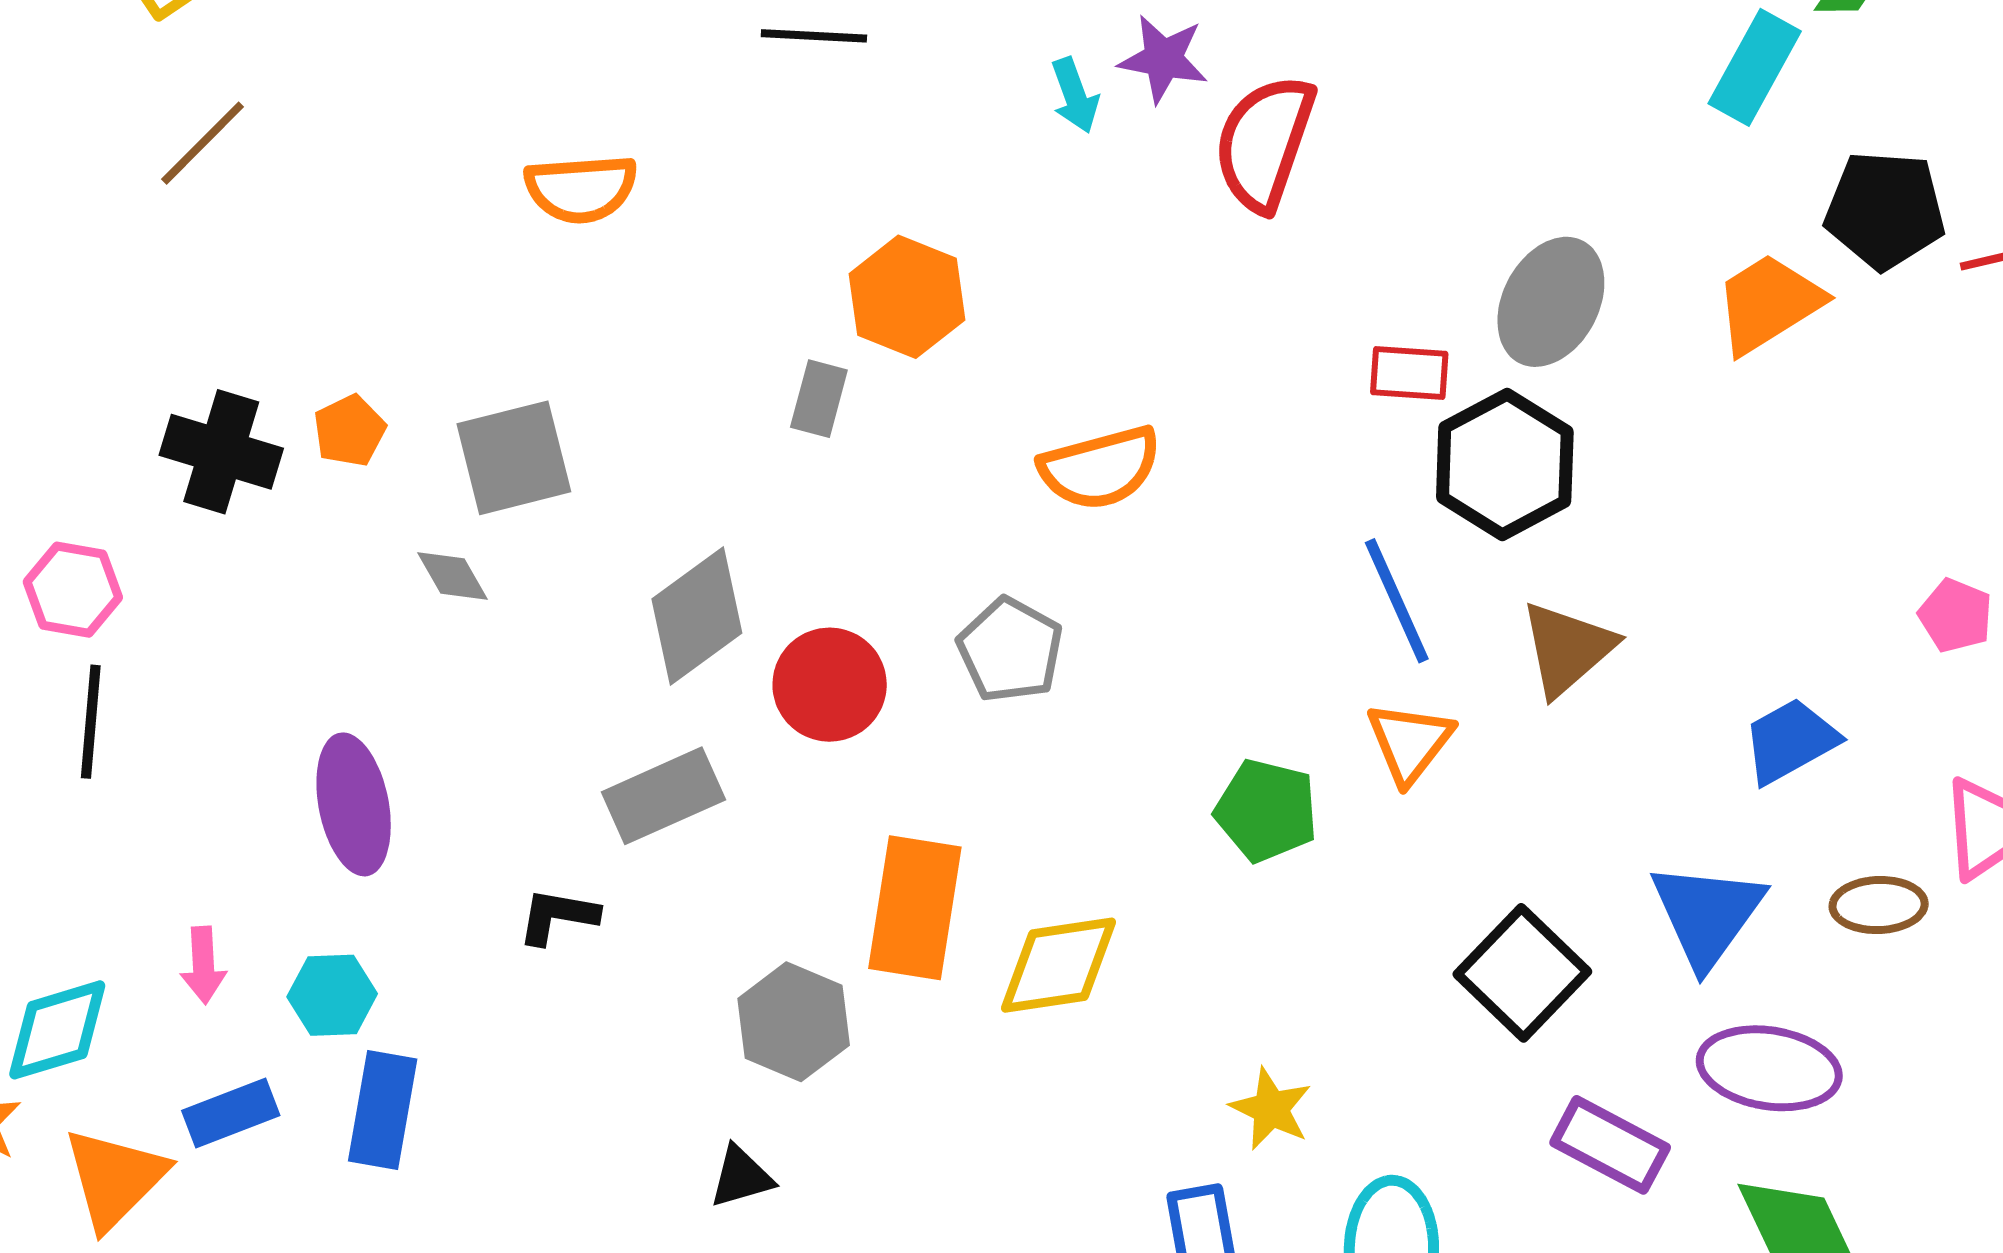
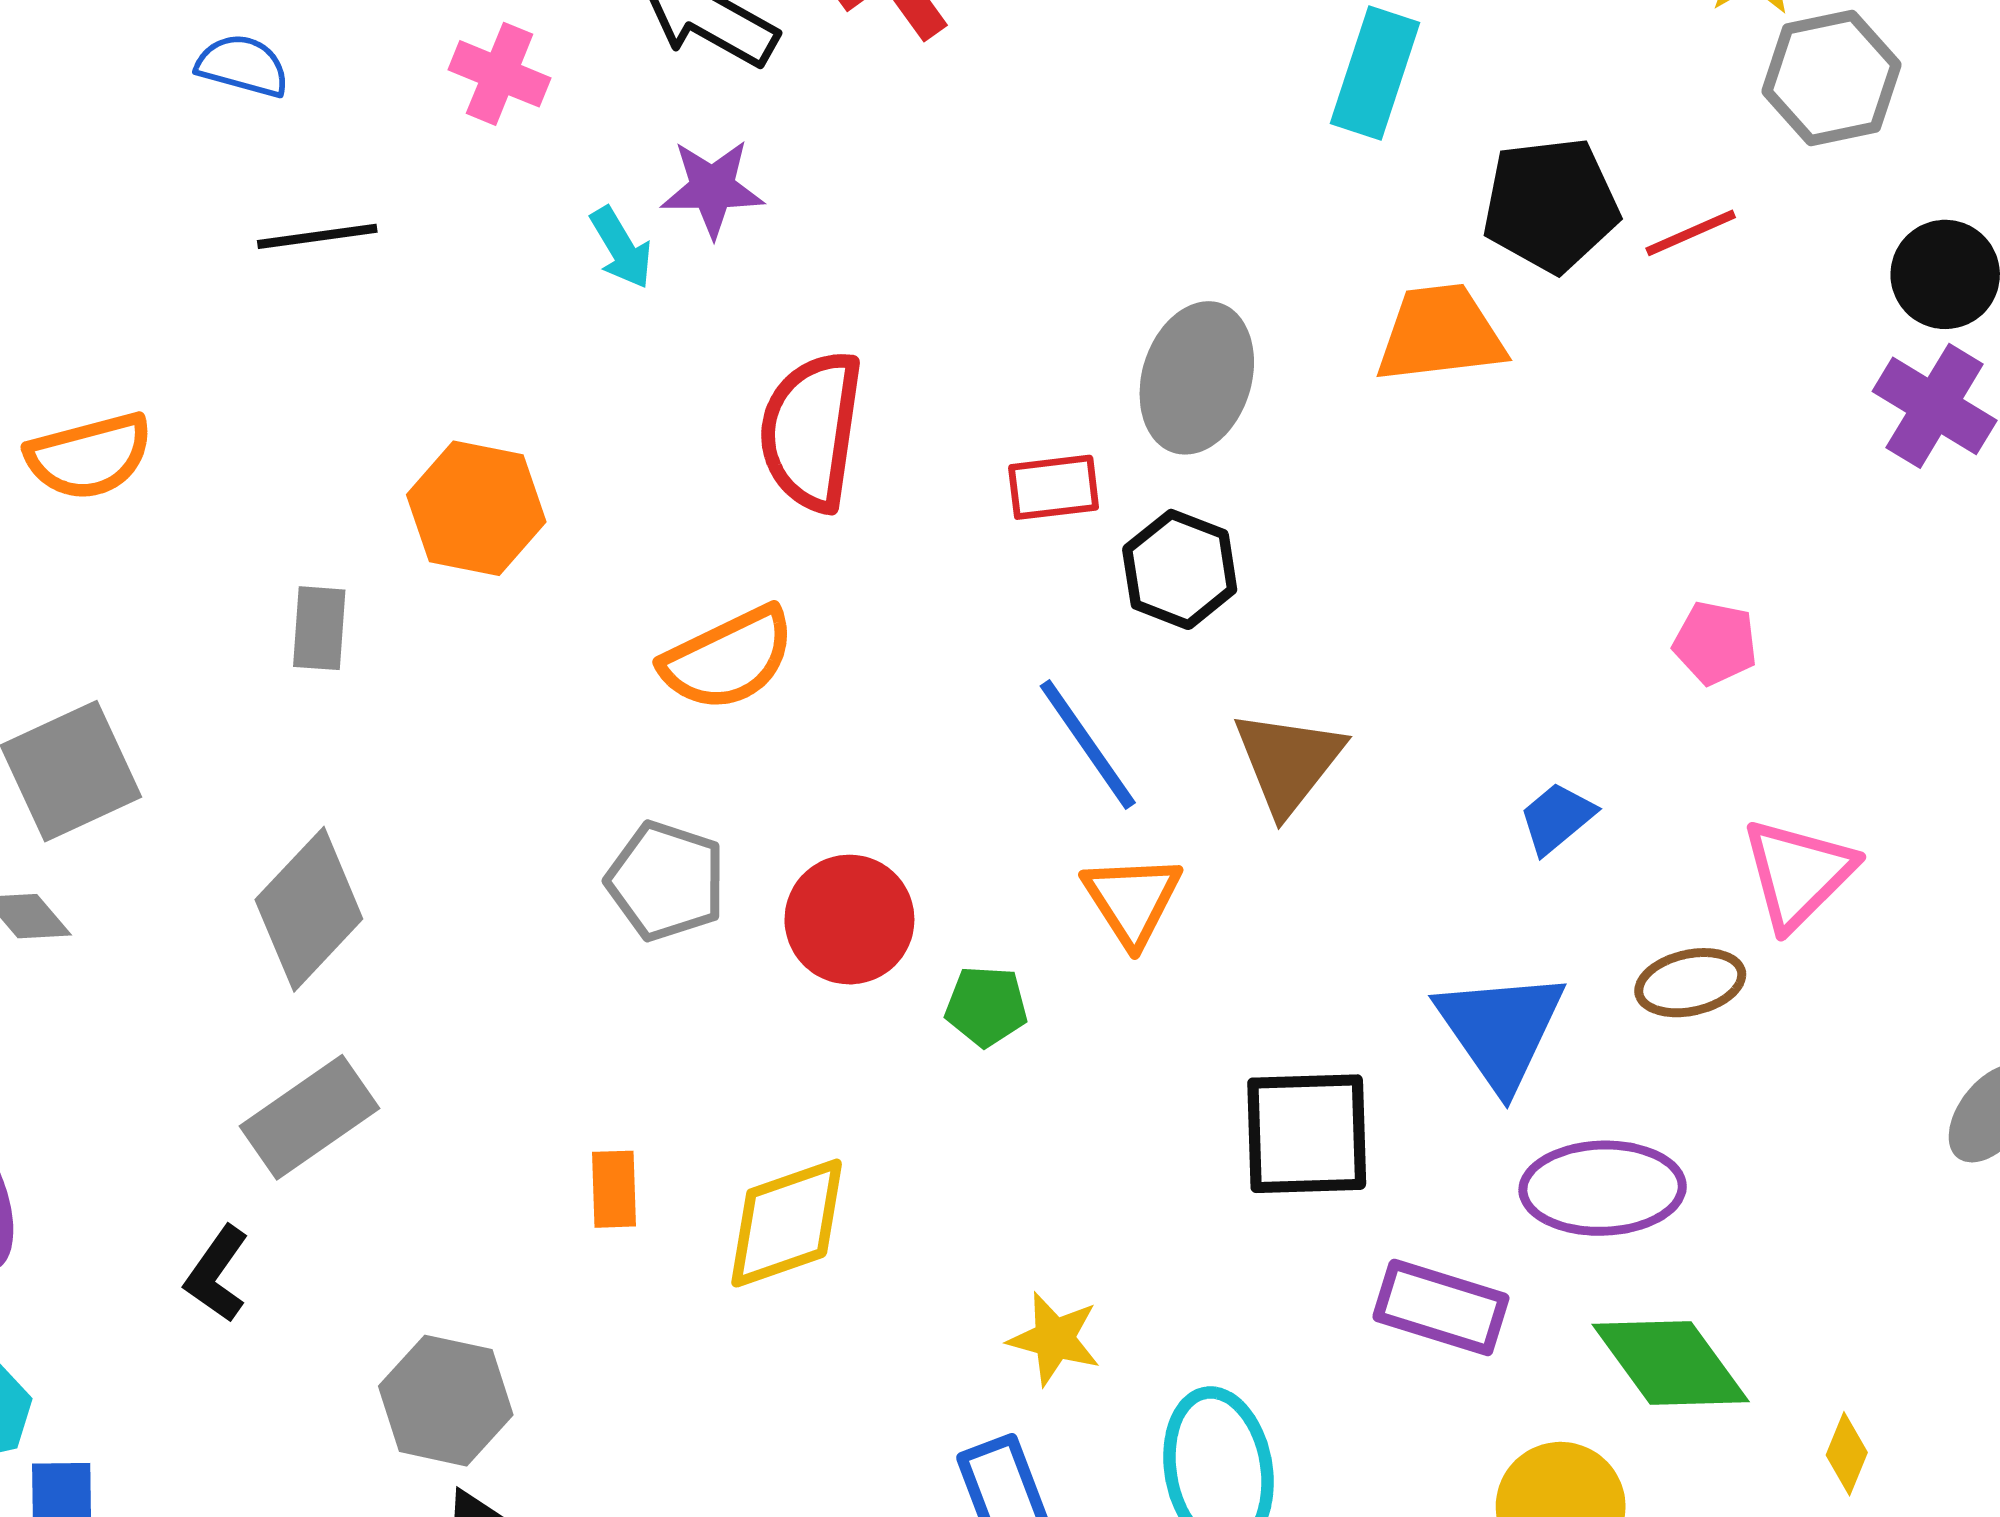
red semicircle: (1264, 143) -> (811, 431), moved
orange trapezoid: (1769, 303) -> (1440, 334), turned 36
gray rectangle: (819, 399) -> (319, 628), moved
black hexagon: (1505, 464) -> (1180, 569), size x0.7
red circle: (830, 685) -> (849, 920), moved
blue trapezoid: (1790, 741) -> (1557, 818), size x0.7
green pentagon: (1266, 810) -> (986, 1006), size x0.7
orange rectangle: (915, 908) -> (614, 1189), size x0.5
black L-shape: (558, 916) -> (217, 1274), turned -54
black square: (1522, 973) -> (1307, 1134), turned -35
gray hexagon: (794, 1022) -> (446, 1401), moved

